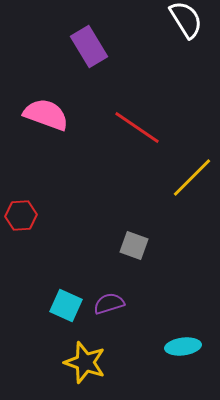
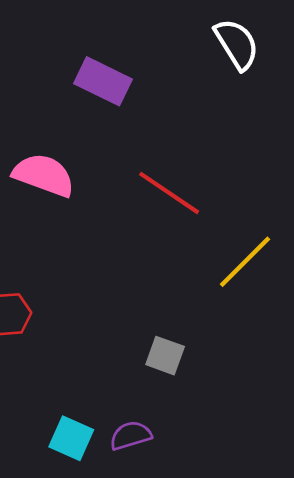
purple rectangle: (89, 46) -> (103, 81), turned -33

